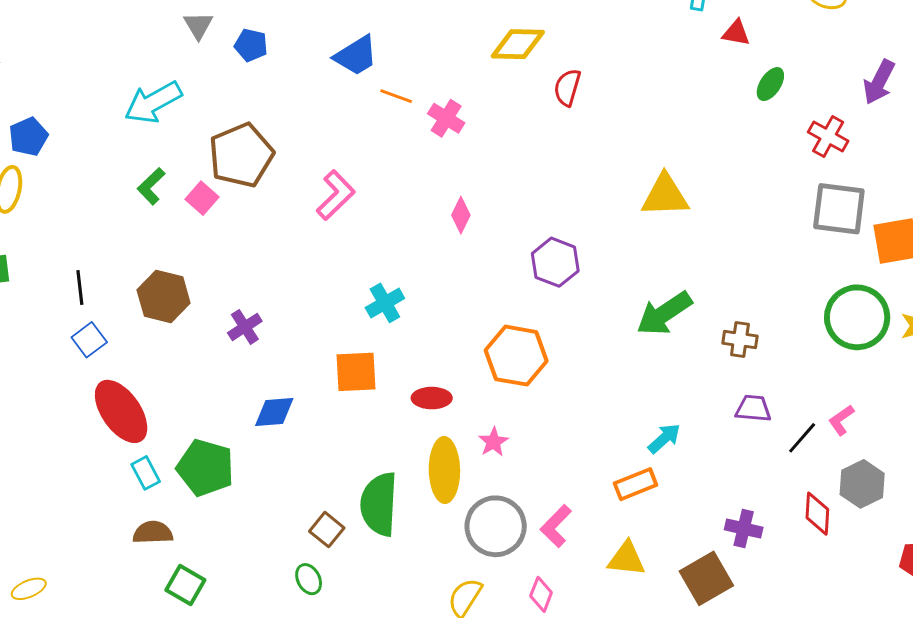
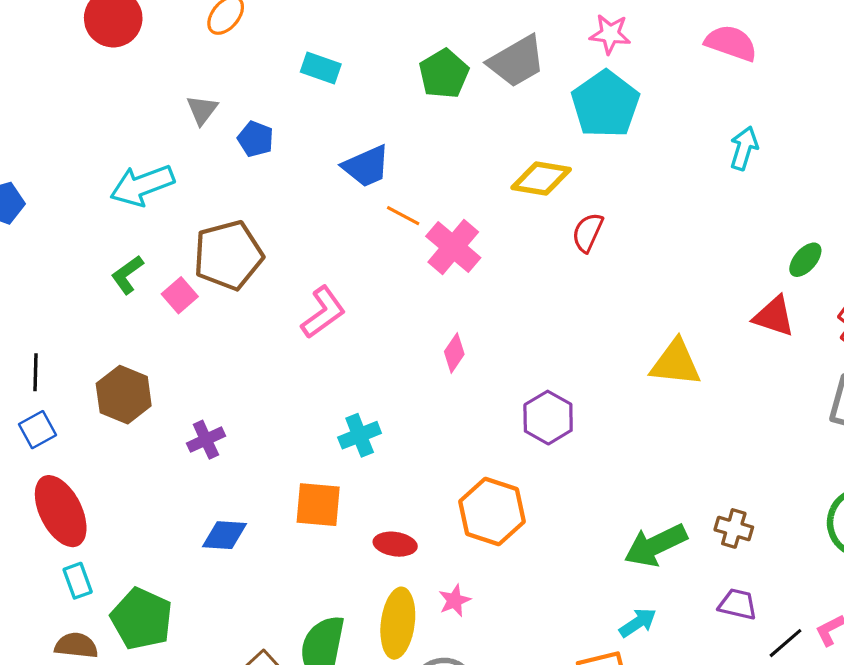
red triangle: (736, 33) -> (774, 316), moved, size x1.4
pink cross: (446, 118) -> (453, 247), size x1.4
green arrow: (664, 313) -> (656, 545), moved
green pentagon: (205, 468) -> (142, 619), moved

